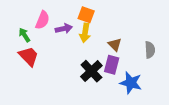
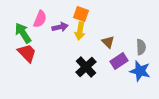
green arrow: (24, 35) -> (23, 33), size x1.5
purple rectangle: (112, 65) -> (119, 61), moved, turned 42
blue star: (131, 83) -> (140, 71), moved

